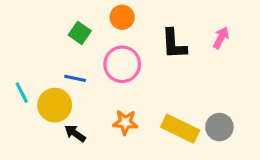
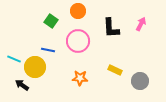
cyan line: (22, 93) -> (14, 59), turned -40
yellow rectangle: (180, 129) -> (115, 70), moved, size x0.6
black arrow: (75, 133) -> (22, 85), moved

